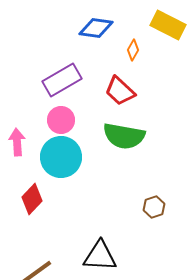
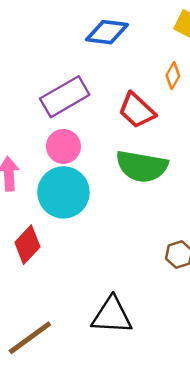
orange diamond: (133, 50) -> (173, 76), moved

